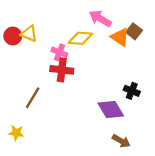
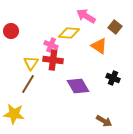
yellow triangle: (29, 34) -> (31, 63), moved, turned 42
orange triangle: (120, 37) -> (99, 46), moved
purple diamond: (111, 109) -> (78, 86), moved
yellow star: (16, 133) -> (14, 114), size x1.5

